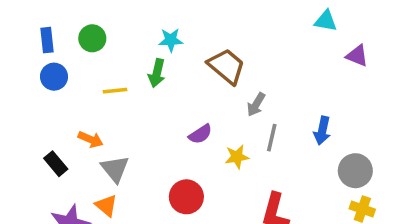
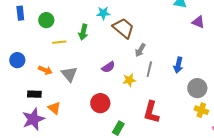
green circle: (92, 38) -> (46, 20), moved
cyan star: (171, 40) -> (103, 13), moved
blue circle: (54, 77) -> (17, 60), moved
black rectangle: (56, 164) -> (34, 94), moved, turned -48
gray triangle: (115, 169) -> (69, 74), moved

